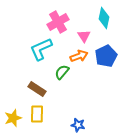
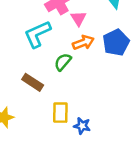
pink triangle: (84, 36) -> (78, 18), moved
yellow rectangle: (37, 114) -> (60, 113), moved

